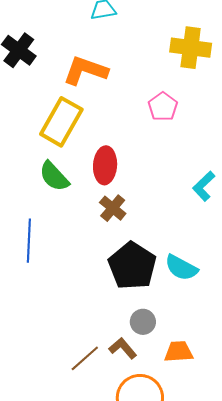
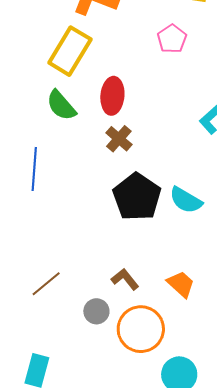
gray circle: (143, 322) -> (96, 311), moved
orange trapezoid: (179, 352) -> (181, 284), turned 44
brown line: (85, 358) -> (46, 284), moved

